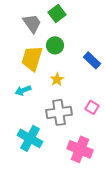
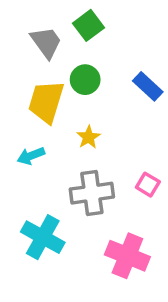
blue rectangle: (92, 60) -> (148, 86), moved

